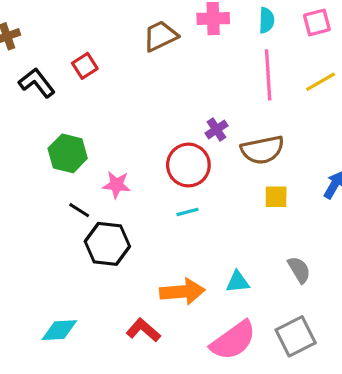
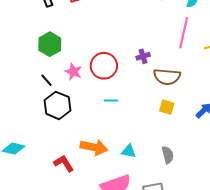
red circle: (188, 165) -> (104, 66), moved

